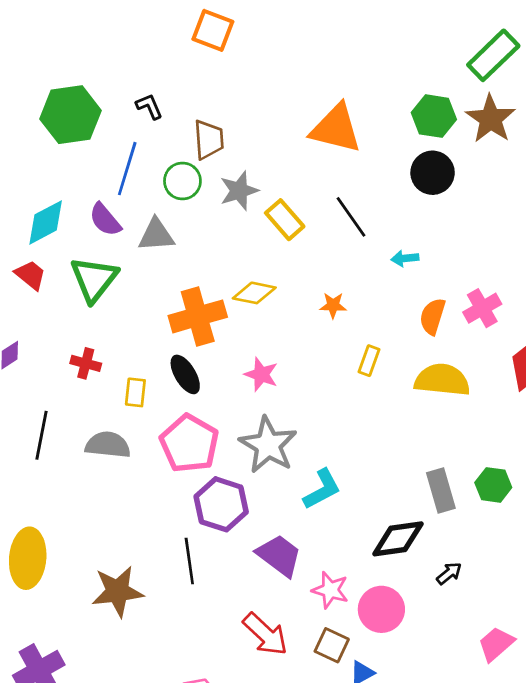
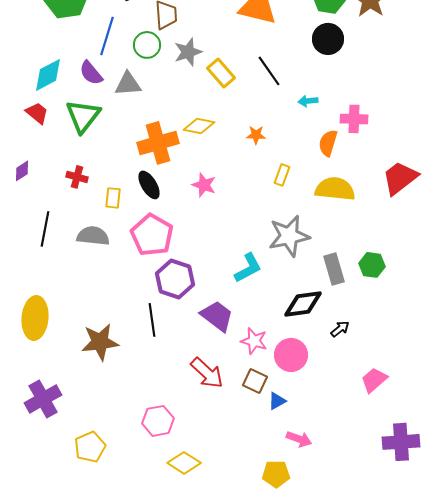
pink cross: (482, 308) -> (354, 119), moved, turned 32
gray star: (268, 445) -> (289, 236), moved, turned 30

